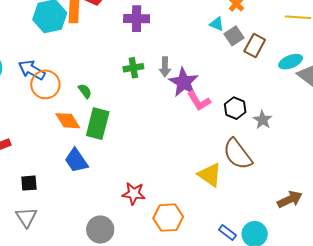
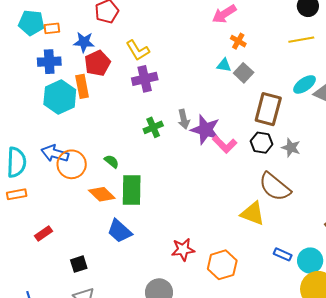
brown rectangle: (255, 45) -> (268, 109), moved, size x1.4
blue rectangle: (227, 233) -> (283, 254), moved

